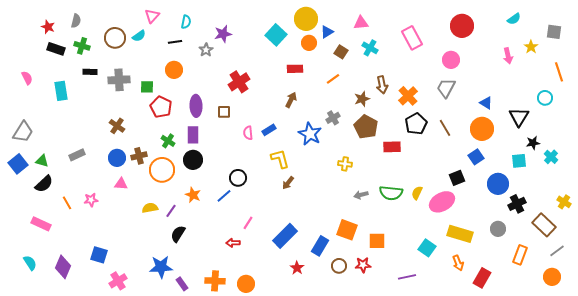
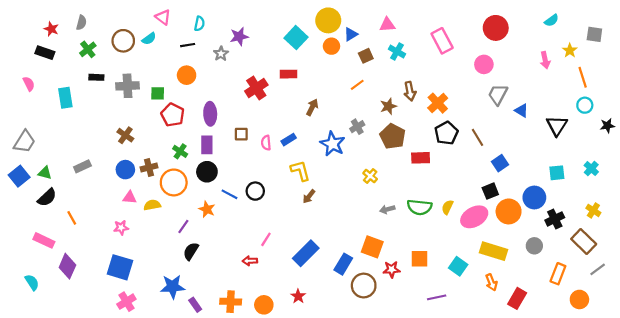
pink triangle: (152, 16) -> (163, 17), turned -35
green cross: (82, 46) -> (88, 49), turned 35
black rectangle: (56, 49) -> (45, 53), moved
brown square: (341, 52) -> (366, 56), turned 32
red rectangle: (295, 69) -> (289, 74), moved
orange line: (559, 72) -> (583, 77), moved
gray trapezoid: (446, 88) -> (498, 94), moved
brown square: (224, 112) -> (241, 134), moved
orange circle: (482, 129) -> (509, 211), moved
black star: (533, 143) -> (607, 126), moved
blue square: (476, 157) -> (500, 163), moved
yellow cross: (345, 164) -> (370, 176), turned 32
blue line: (224, 196) -> (229, 194), moved, turned 70
pink star: (91, 200) -> (121, 228), moved
yellow cross: (564, 202) -> (593, 210), moved
yellow semicircle: (150, 208) -> (152, 205), moved
orange square: (377, 241) -> (419, 259), moved
blue square: (99, 255) -> (120, 267), moved, size x1.4
red star: (363, 265) -> (392, 269), moved
brown circle: (339, 266) -> (364, 286), size x1.5
purple diamond: (63, 267) -> (67, 266), moved
red star: (297, 268) -> (298, 296), moved
orange circle: (552, 277) -> (579, 299), moved

